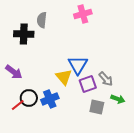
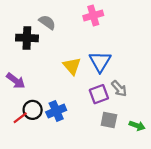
gray semicircle: (42, 20) -> (47, 22), turned 119
blue triangle: (78, 65) -> (100, 62), moved
yellow triangle: (64, 77) -> (72, 66), moved
green arrow: (118, 99) -> (137, 126), moved

